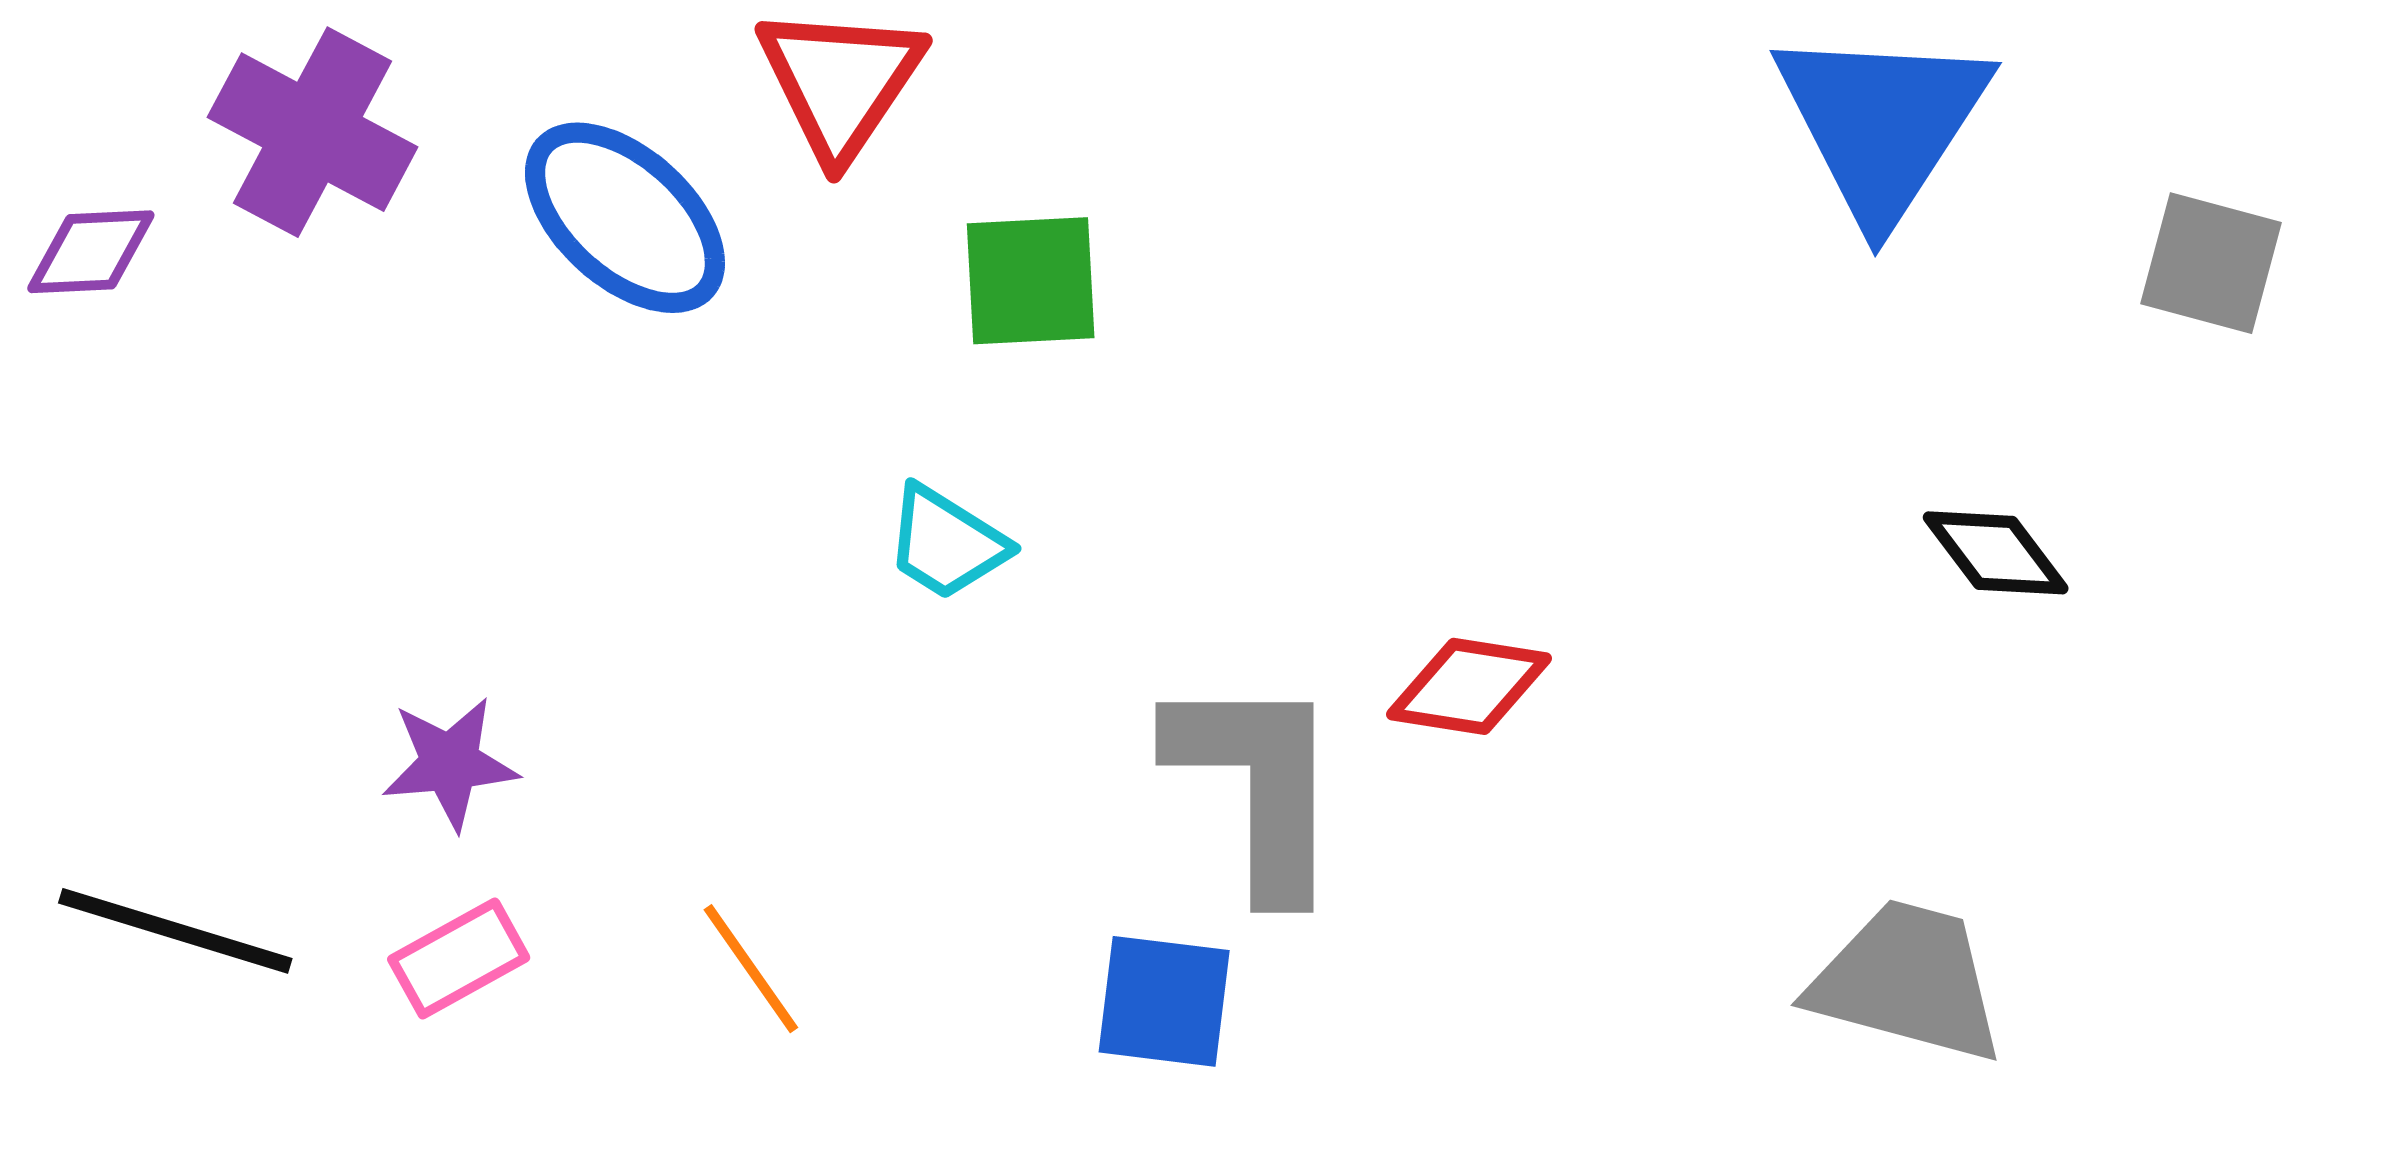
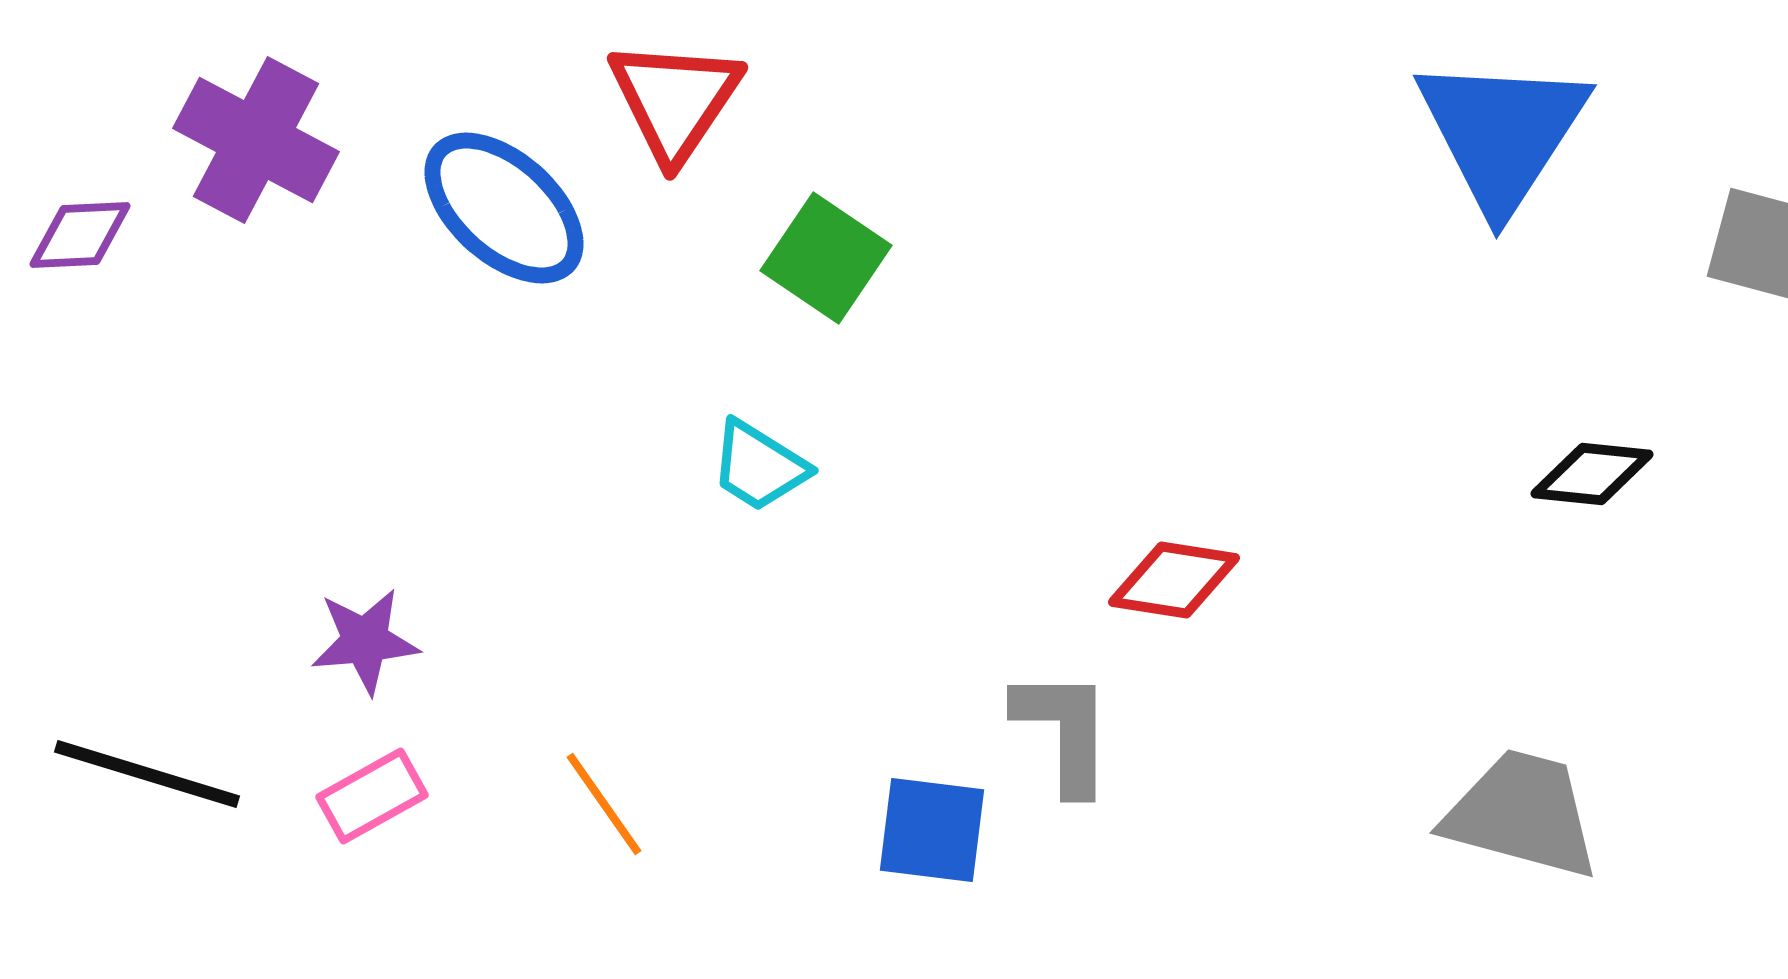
green square: (1031, 281) -> (826, 258), turned 37
black diamond: (1996, 553) -> (1592, 474), turned -47
gray L-shape: (1257, 785) -> (1064, 731), moved, size x0.7

